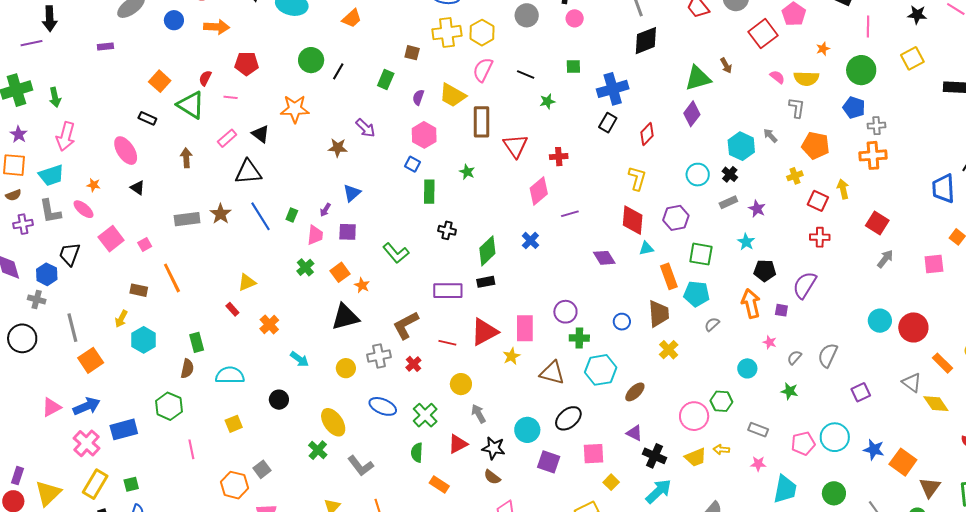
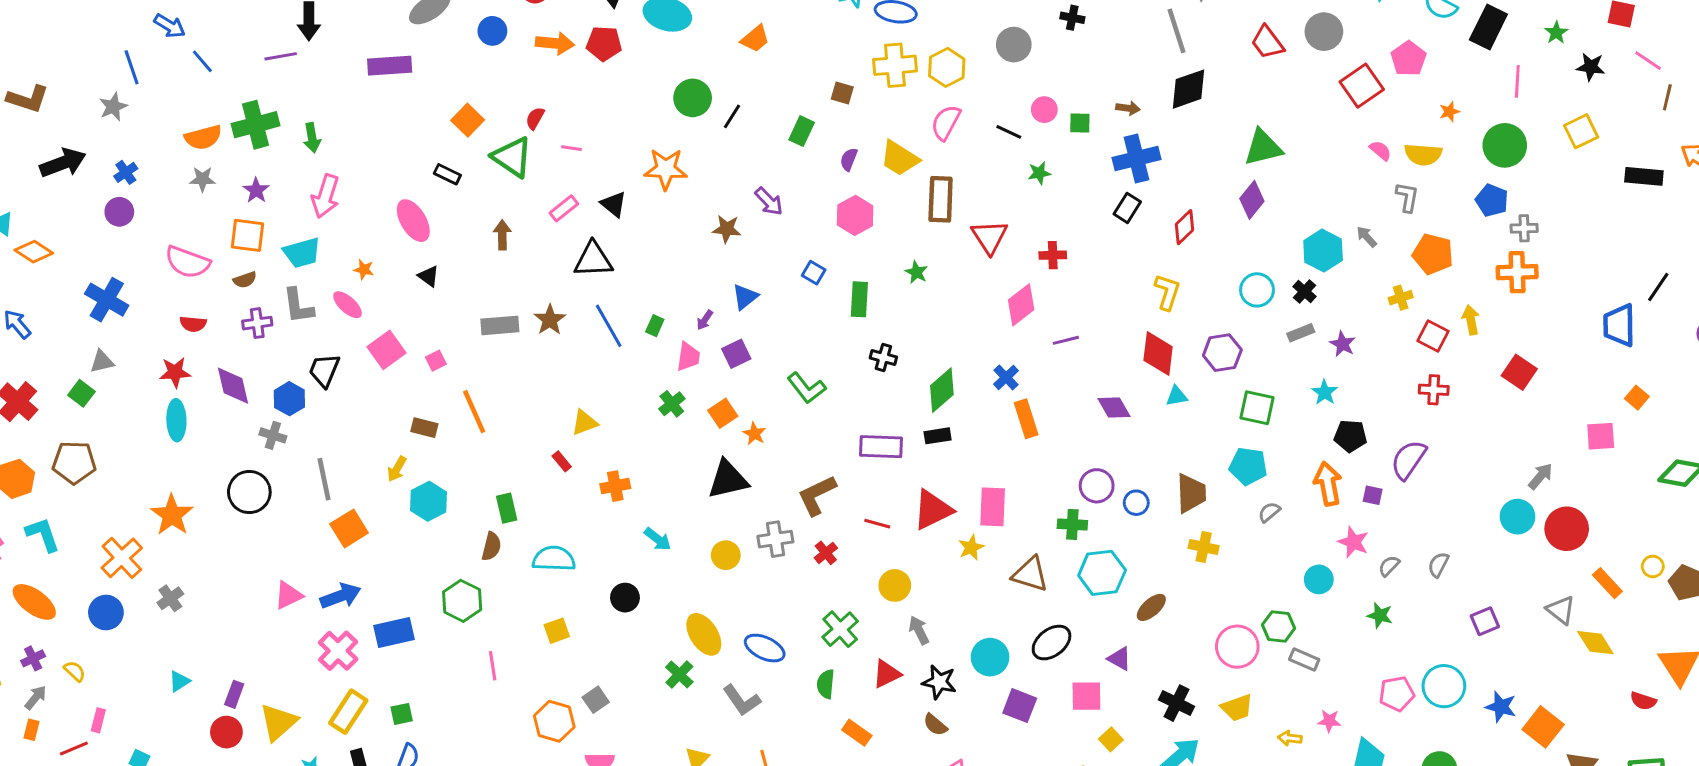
pink circle: (575, 18) -> (1044, 110), moved
purple rectangle: (105, 46) -> (390, 66), size x1.8
red pentagon: (247, 64) -> (604, 44), moved
brown arrow: (726, 66) -> (1128, 108), moved, turned -56
blue square: (413, 164) -> (814, 273), moved
purple square: (348, 232) -> (736, 354), turned -30
gray arrow: (885, 259) -> (1540, 476), moved
orange rectangle: (669, 276) -> (1026, 419), moved
purple circle: (565, 312) -> (1097, 486), moved
orange cross: (269, 324) -> (615, 486), turned 30
pink star: (770, 342) -> (1353, 542), size x1.5
yellow cross: (669, 350) -> (1204, 547), turned -36
gray semicircle: (828, 355) -> (1438, 565), size x0.7
blue ellipse: (383, 406) -> (765, 648), moved
gray rectangle: (758, 430) -> (1304, 660), moved
purple triangle: (634, 433) -> (1120, 659), moved
yellow arrow: (721, 450) -> (1290, 738), moved

